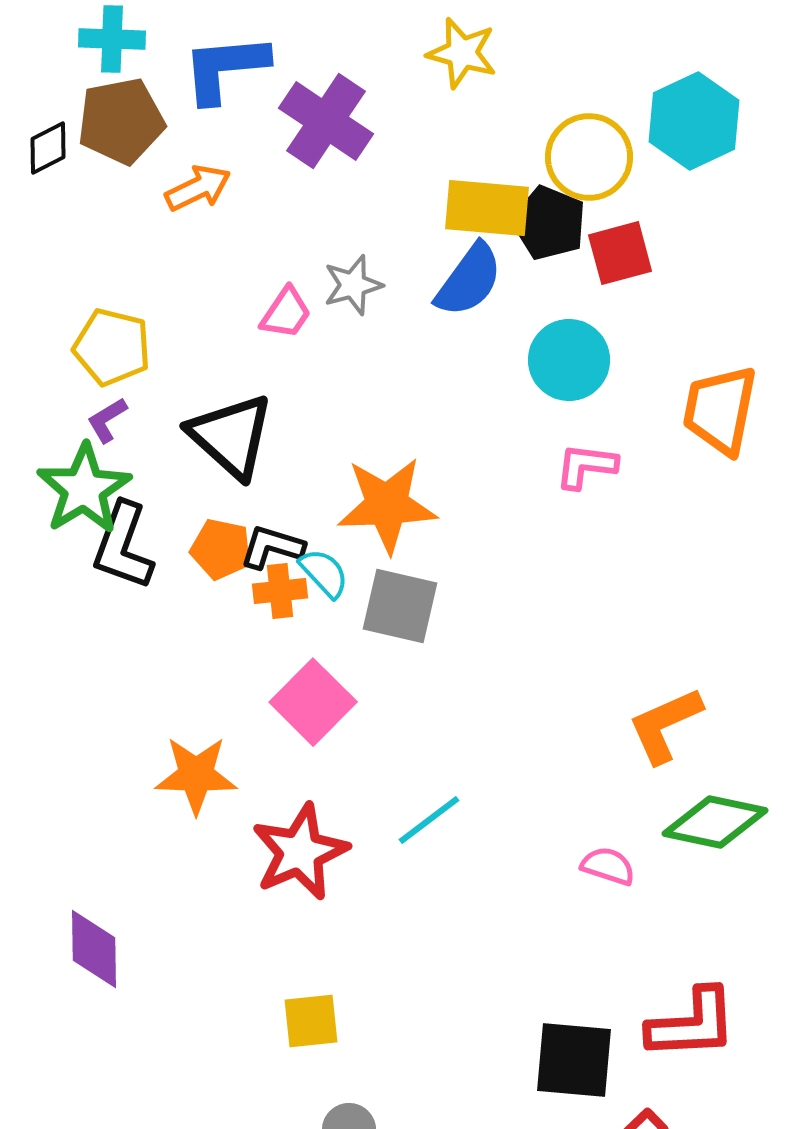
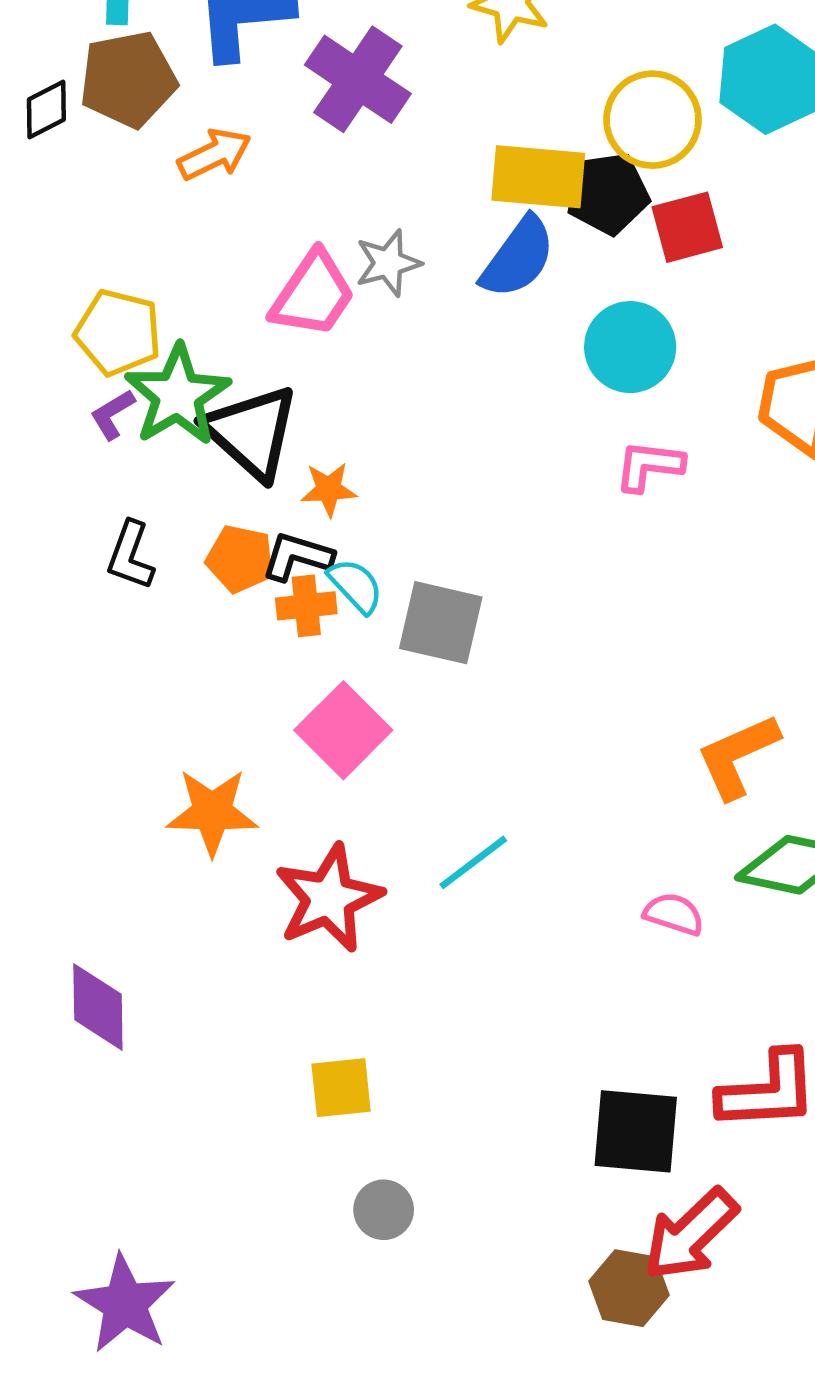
black pentagon: (549, 223) -> (608, 194), turned -30
pink trapezoid: (286, 313) -> (313, 294), size x1.5
green star: (84, 489) -> (177, 395), moved
orange star: (387, 505) -> (329, 489), moved, size x0.5
black L-shape: (123, 546) -> (130, 555), size x0.7

